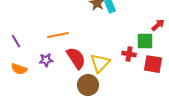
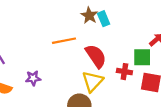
orange line: (58, 35) -> (64, 41), moved
red semicircle: (76, 58) -> (96, 56), moved

